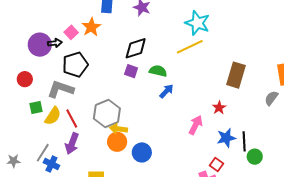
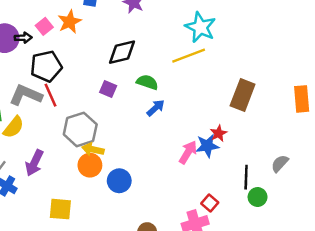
purple square: (131, 71) -> (108, 89), moved
gray semicircle: (271, 98) -> (280, 163), moved
red line: (72, 118) -> (50, 95), moved
blue star: (226, 138) -> (207, 146), moved

